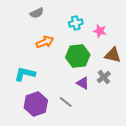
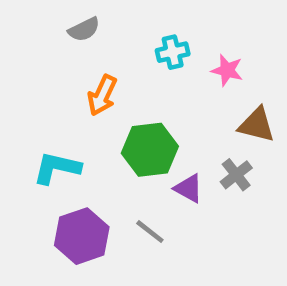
orange arrow: (45, 42) -> (102, 95), turned 138
green hexagon: (78, 56) -> (150, 150), moved

